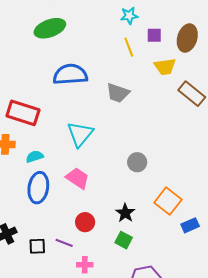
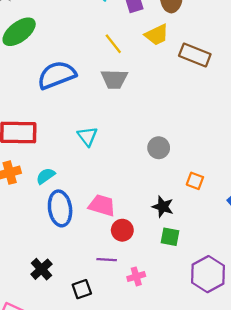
yellow line: (129, 47) -> (113, 44), moved
cyan triangle: (80, 134) -> (87, 136), size x0.7
pink trapezoid: (78, 178) -> (102, 205), moved
orange square: (168, 201) -> (195, 181), moved, size x0.6
black square: (37, 246) -> (82, 289), moved

